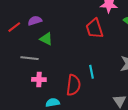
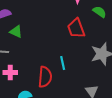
red trapezoid: (95, 28) -> (76, 28), moved

